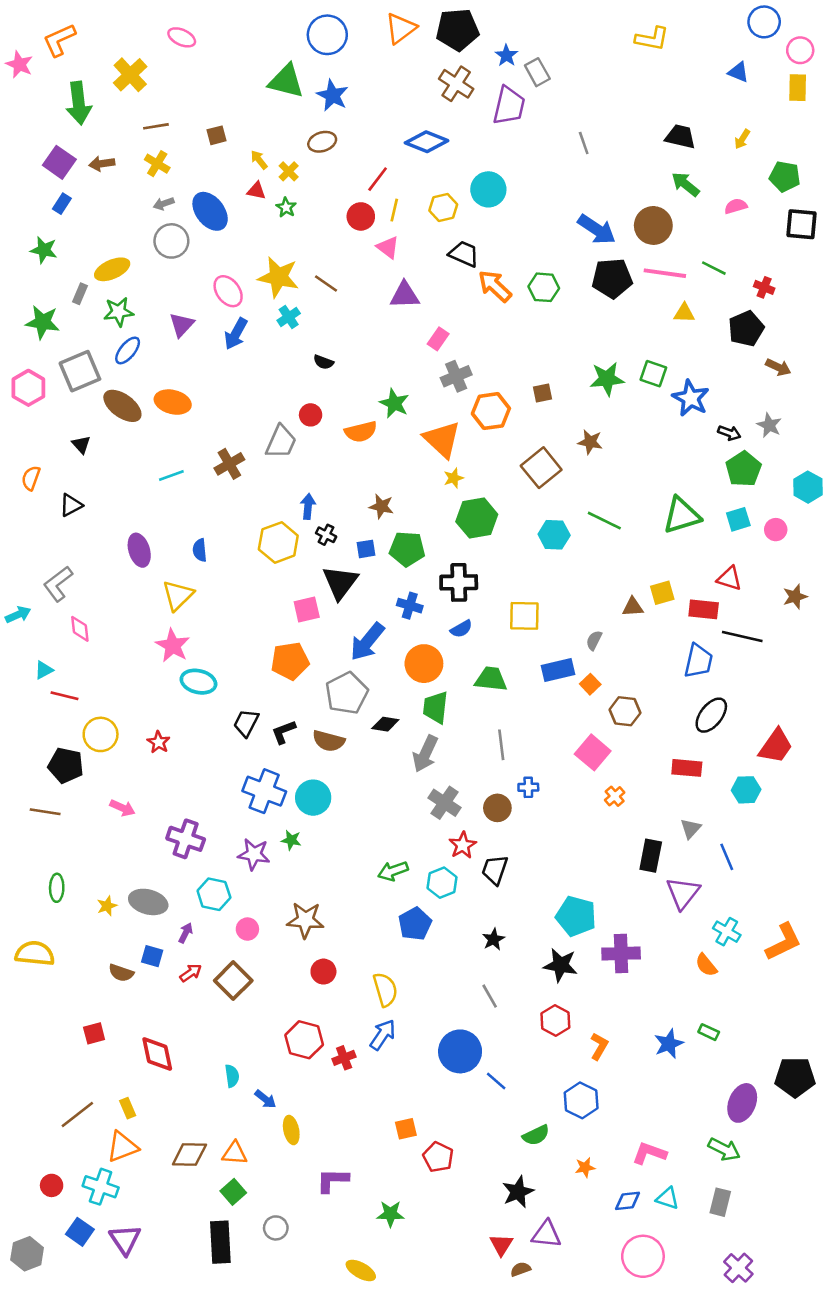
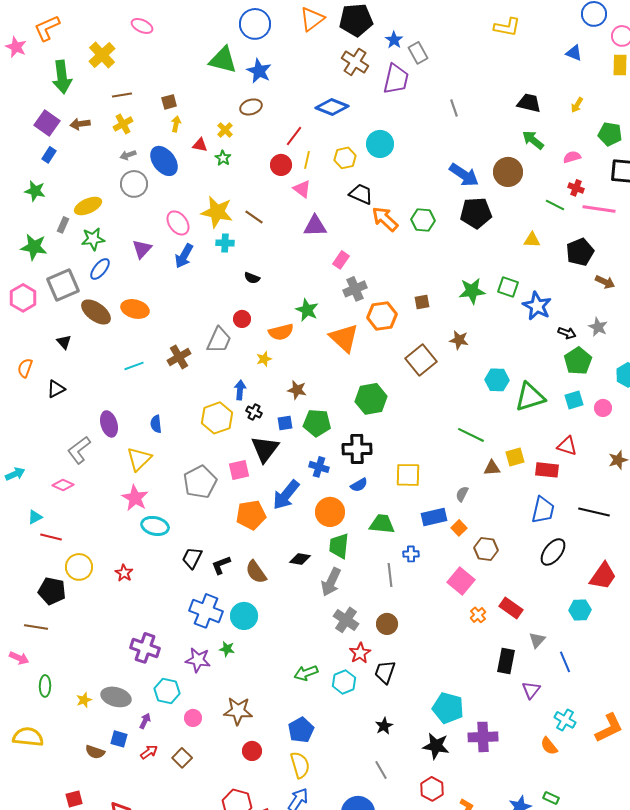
yellow arrow: (259, 160) -> (176, 124), moved, turned 49
yellow cross: (157, 164) -> (123, 124), turned 30
pink line: (665, 273) -> (599, 209), moved
red cross: (764, 287) -> (576, 188), moved
cyan cross: (289, 317) -> (225, 243), turned 36
yellow star: (454, 478) -> (264, 359), moved
green line: (604, 521) -> (471, 435), moved
cyan hexagon: (554, 535) -> (497, 380), moved
gray L-shape: (58, 584) -> (79, 450), moved
pink diamond: (80, 629) -> (63, 485), turned -60
black line: (742, 637) -> (594, 512), moved
orange pentagon: (290, 661) -> (251, 515), moved
gray pentagon: (347, 693) -> (200, 482), moved
brown semicircle: (329, 741) -> (256, 572), turned 40
red rectangle: (687, 768) -> (511, 608), moved, turned 30
blue cross: (528, 787) -> (411, 554), moved
pink arrow: (122, 808) -> (19, 658), moved
purple triangle: (683, 893) -> (531, 690), size x0.7
blue pentagon: (415, 924) -> (301, 730), moved
brown square: (233, 981) -> (182, 758), size x0.7

